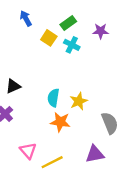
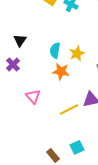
black triangle: (13, 86) -> (20, 40), turned -32
yellow line: (52, 162) -> (69, 109), moved

